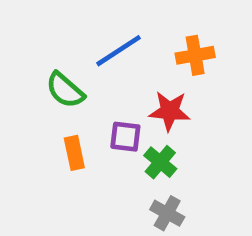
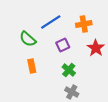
red star: (170, 111) -> (96, 48), moved, turned 30
purple square: (125, 137) -> (63, 45), moved, turned -32

